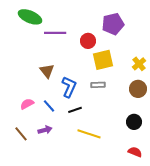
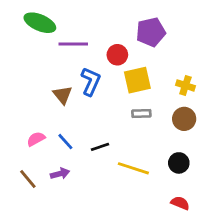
yellow cross: (139, 64) -> (185, 85), turned -32
gray rectangle: (98, 85) -> (141, 114), moved
blue L-shape: (69, 87) -> (91, 81), moved
yellow line: (89, 134) -> (133, 168), moved

